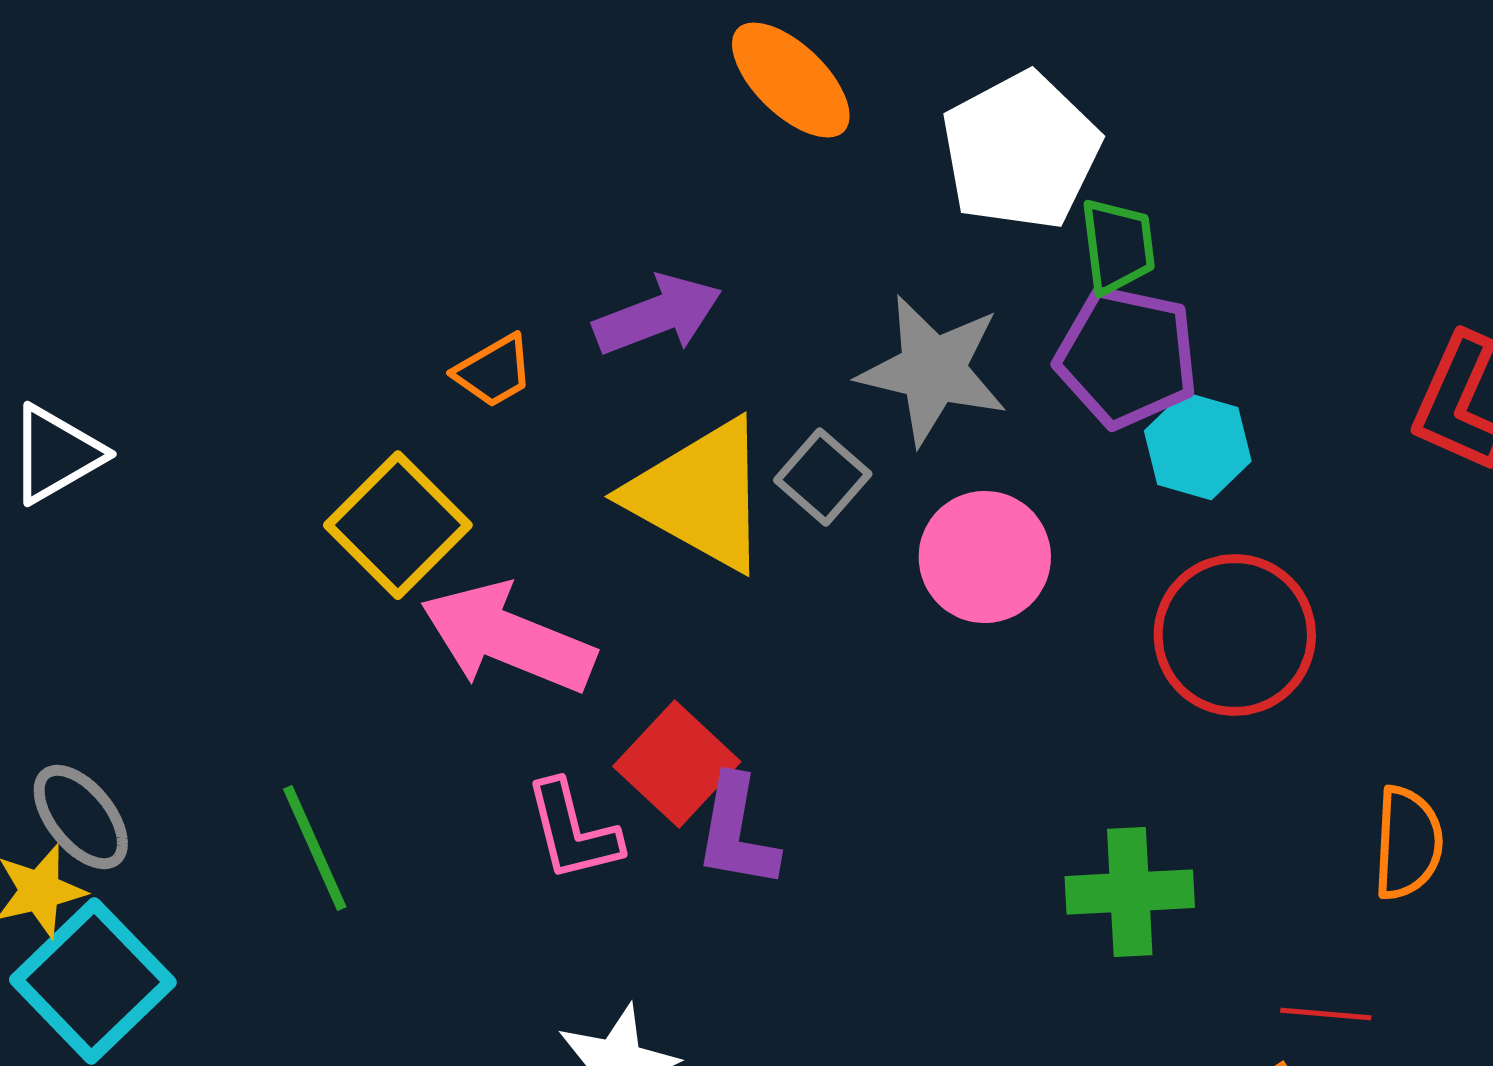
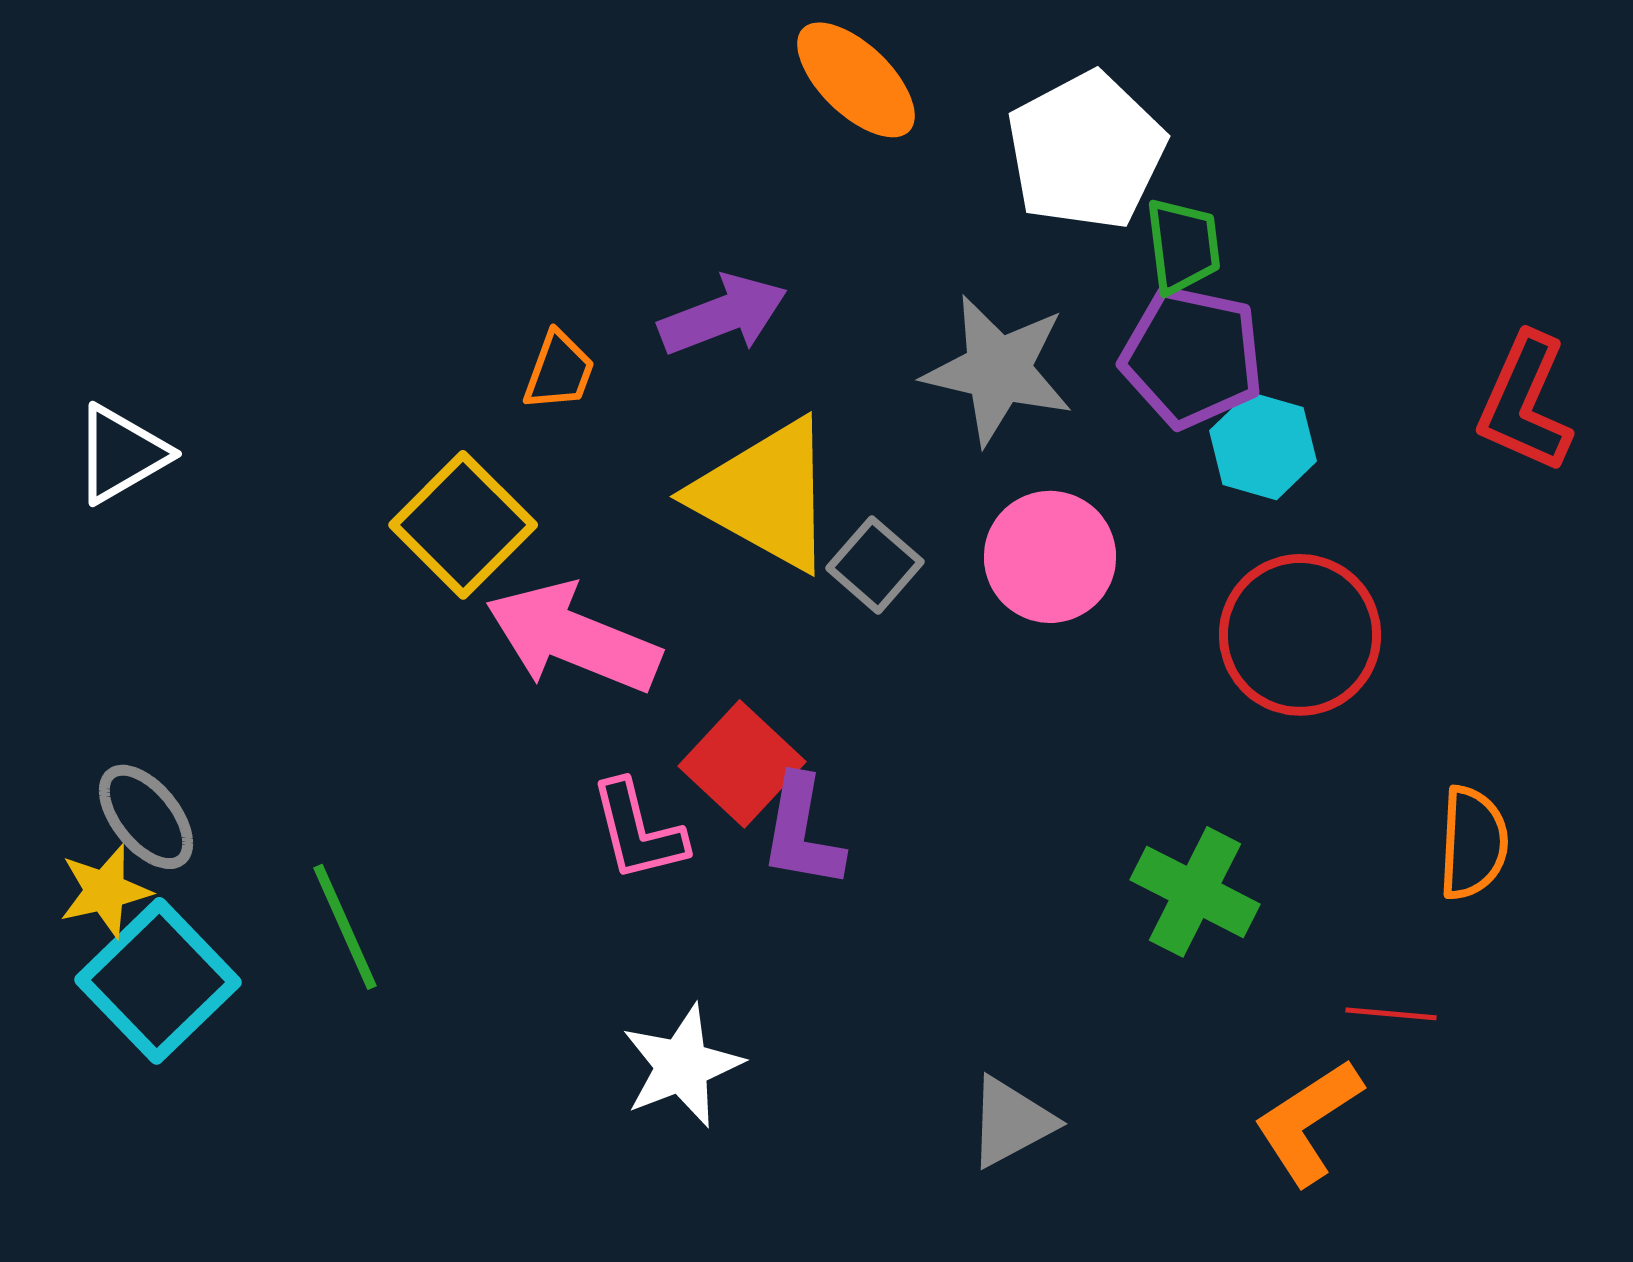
orange trapezoid: (494, 371) -> (559, 371), turned -40
gray square: (823, 477) -> (875, 565), moved
green line: (315, 848) -> (345, 927), moved
green cross: (1130, 892) -> (1195, 892), turned 30

